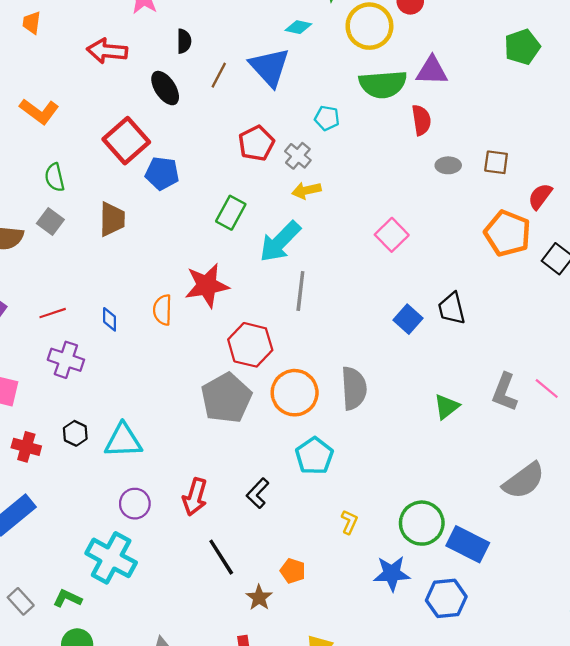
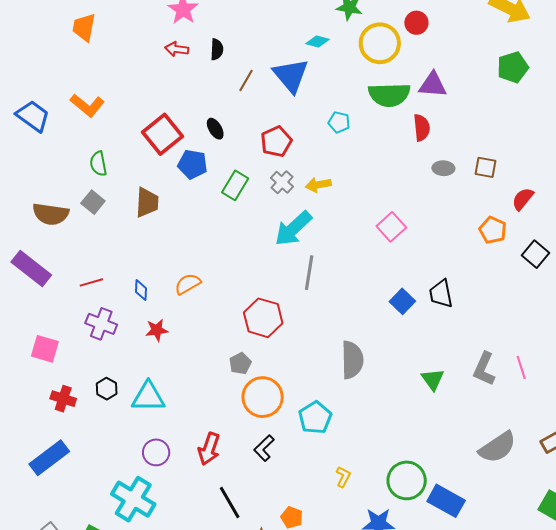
orange trapezoid: (32, 23) -> (84, 27), size x1.4
red arrow: (107, 51) -> (177, 49), moved, size x0.7
black ellipse: (165, 88) -> (215, 129), moved, size x0.7
gray cross: (298, 156) -> (282, 182), moved
green rectangle: (231, 213) -> (235, 185), moved
orange pentagon: (507, 233) -> (493, 230), size x0.7
red star: (207, 285) -> (157, 330), moved, size x0.6
orange semicircle: (162, 310) -> (188, 284), turned 56
pink line: (547, 389) -> (521, 367), turned 30
orange circle: (295, 393) -> (263, 397), moved
gray pentagon: (226, 398) -> (240, 364), size x0.5
green triangle: (447, 407) -> (433, 379), turned -30

